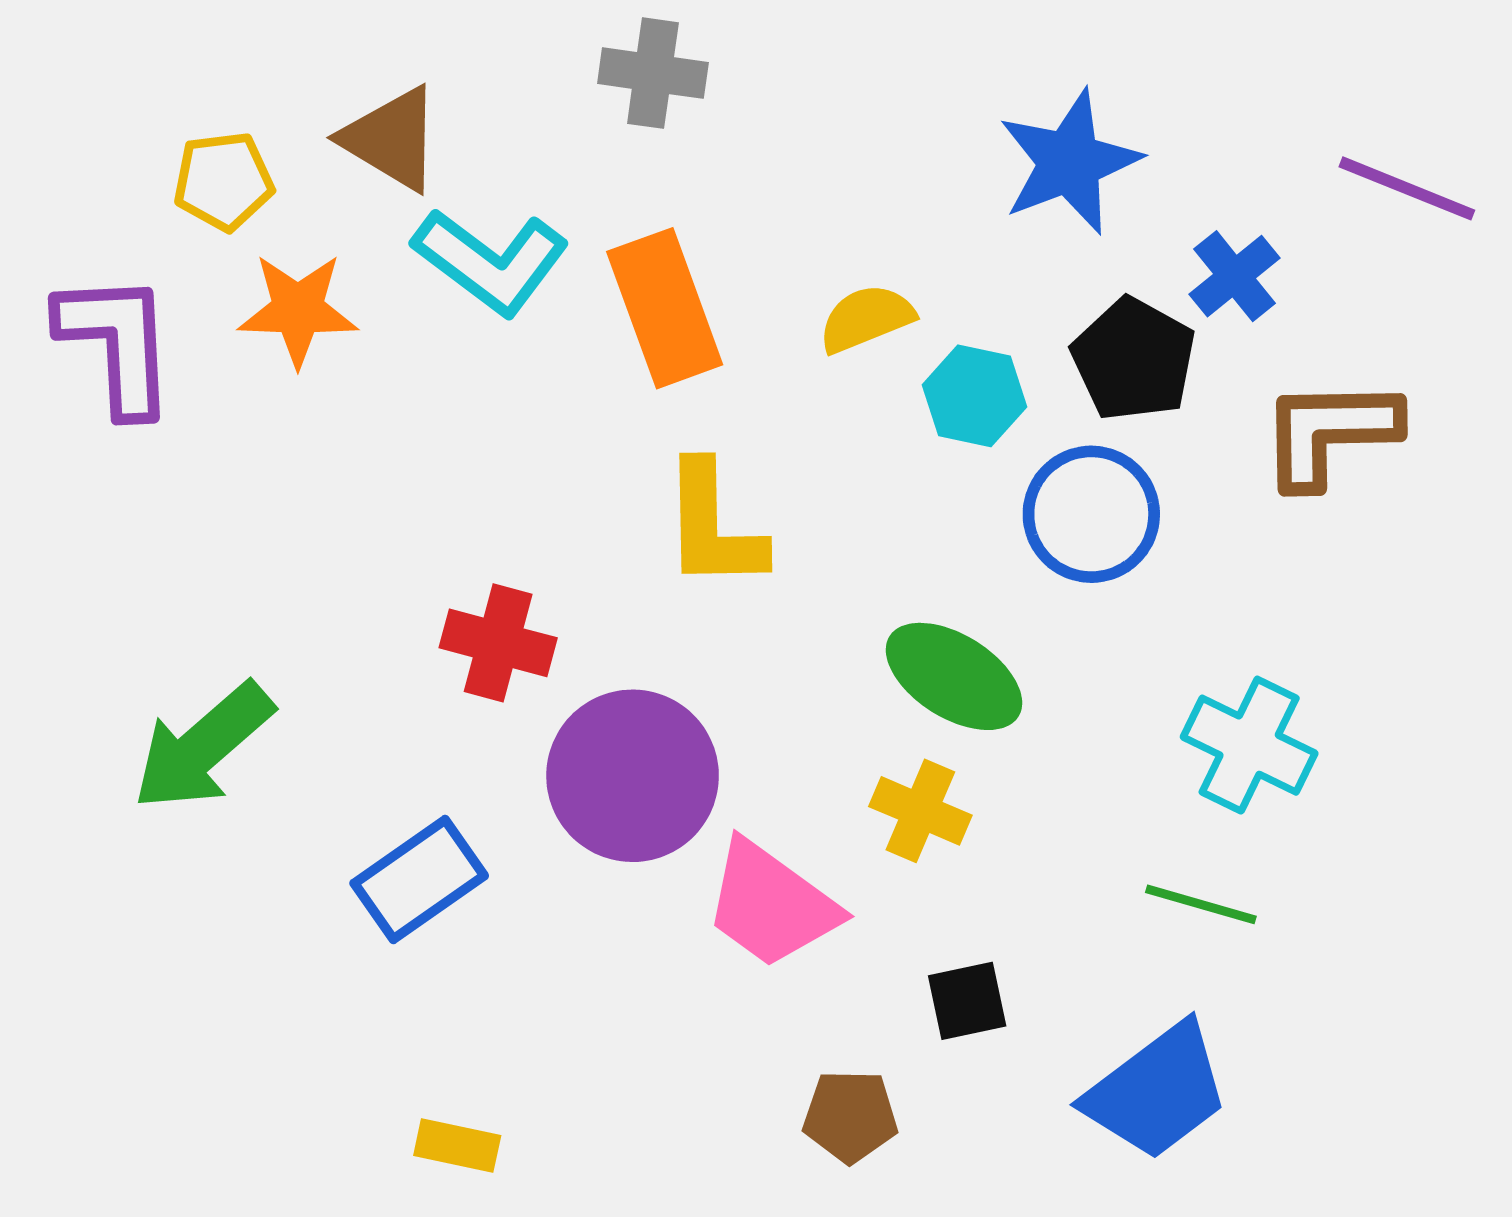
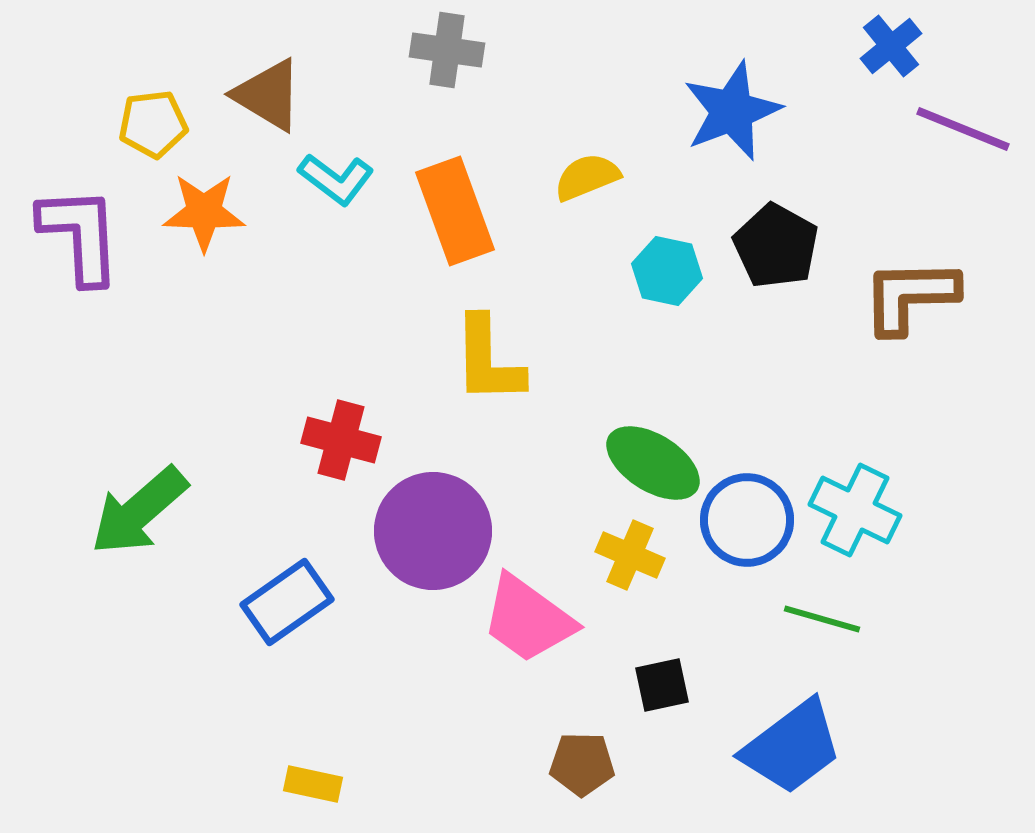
cyan L-shape: (491, 261) -> (336, 179), size x0.7
blue cross: (1235, 276) -> (891, 46), moved
yellow semicircle: (866, 318) -> (587, 177), moved
blue circle: (1091, 514) -> (747, 520), moved

